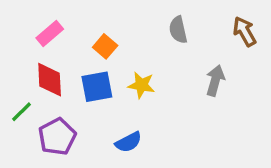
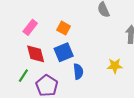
yellow star: (141, 85) -> (115, 66), moved
blue semicircle: (128, 142) -> (78, 72), moved, turned -56

